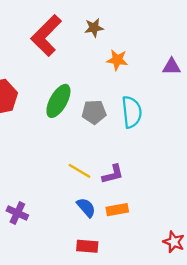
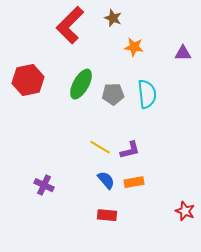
brown star: (94, 28) -> (113, 18), turned 30

